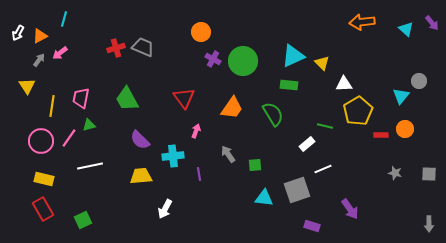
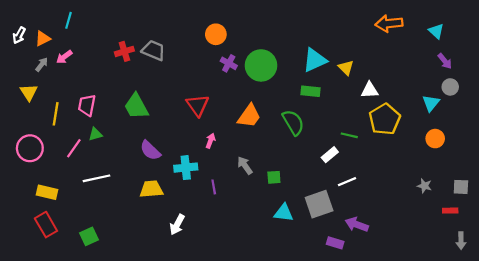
purple arrow: (432, 23) -> (445, 61), moved
red rectangle: (381, 135) -> (450, 211), moved
pink circle: (41, 141) -> (30, 148), moved
purple arrow: (350, 209) -> (357, 225), moved, turned 145

